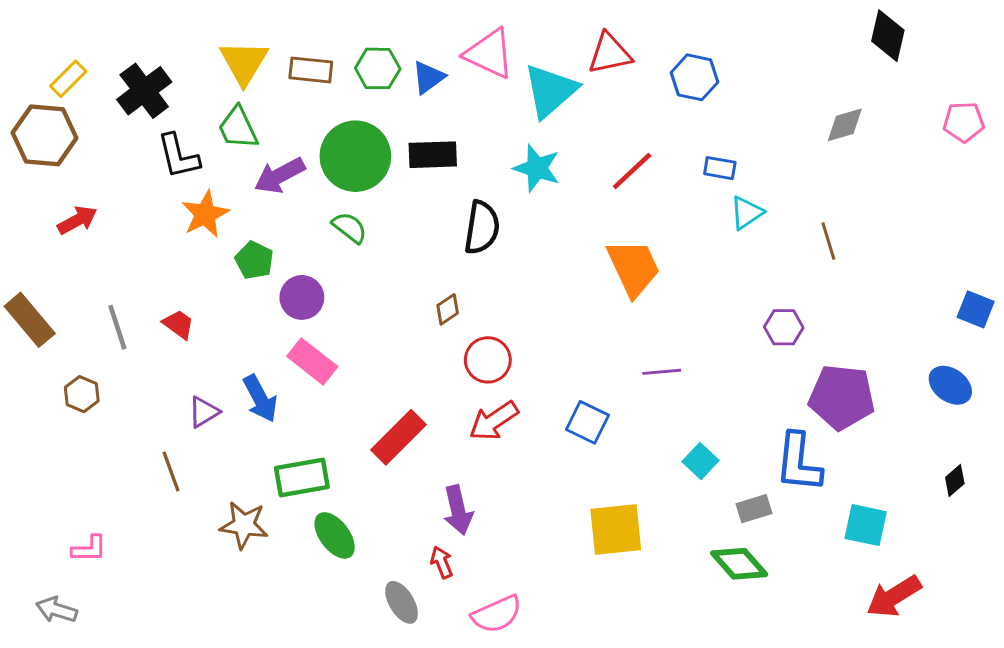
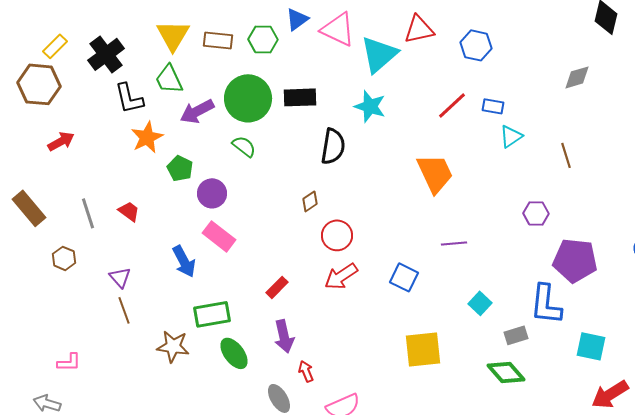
blue triangle: (428, 77) -> (297, 19), moved
red line: (632, 171) -> (452, 105), moved
purple triangle: (204, 412) -> (120, 277), moved, turned -40
red rectangle: (399, 437) -> (277, 287), size x0.6
purple arrow: (458, 510) -> (284, 336), moved

